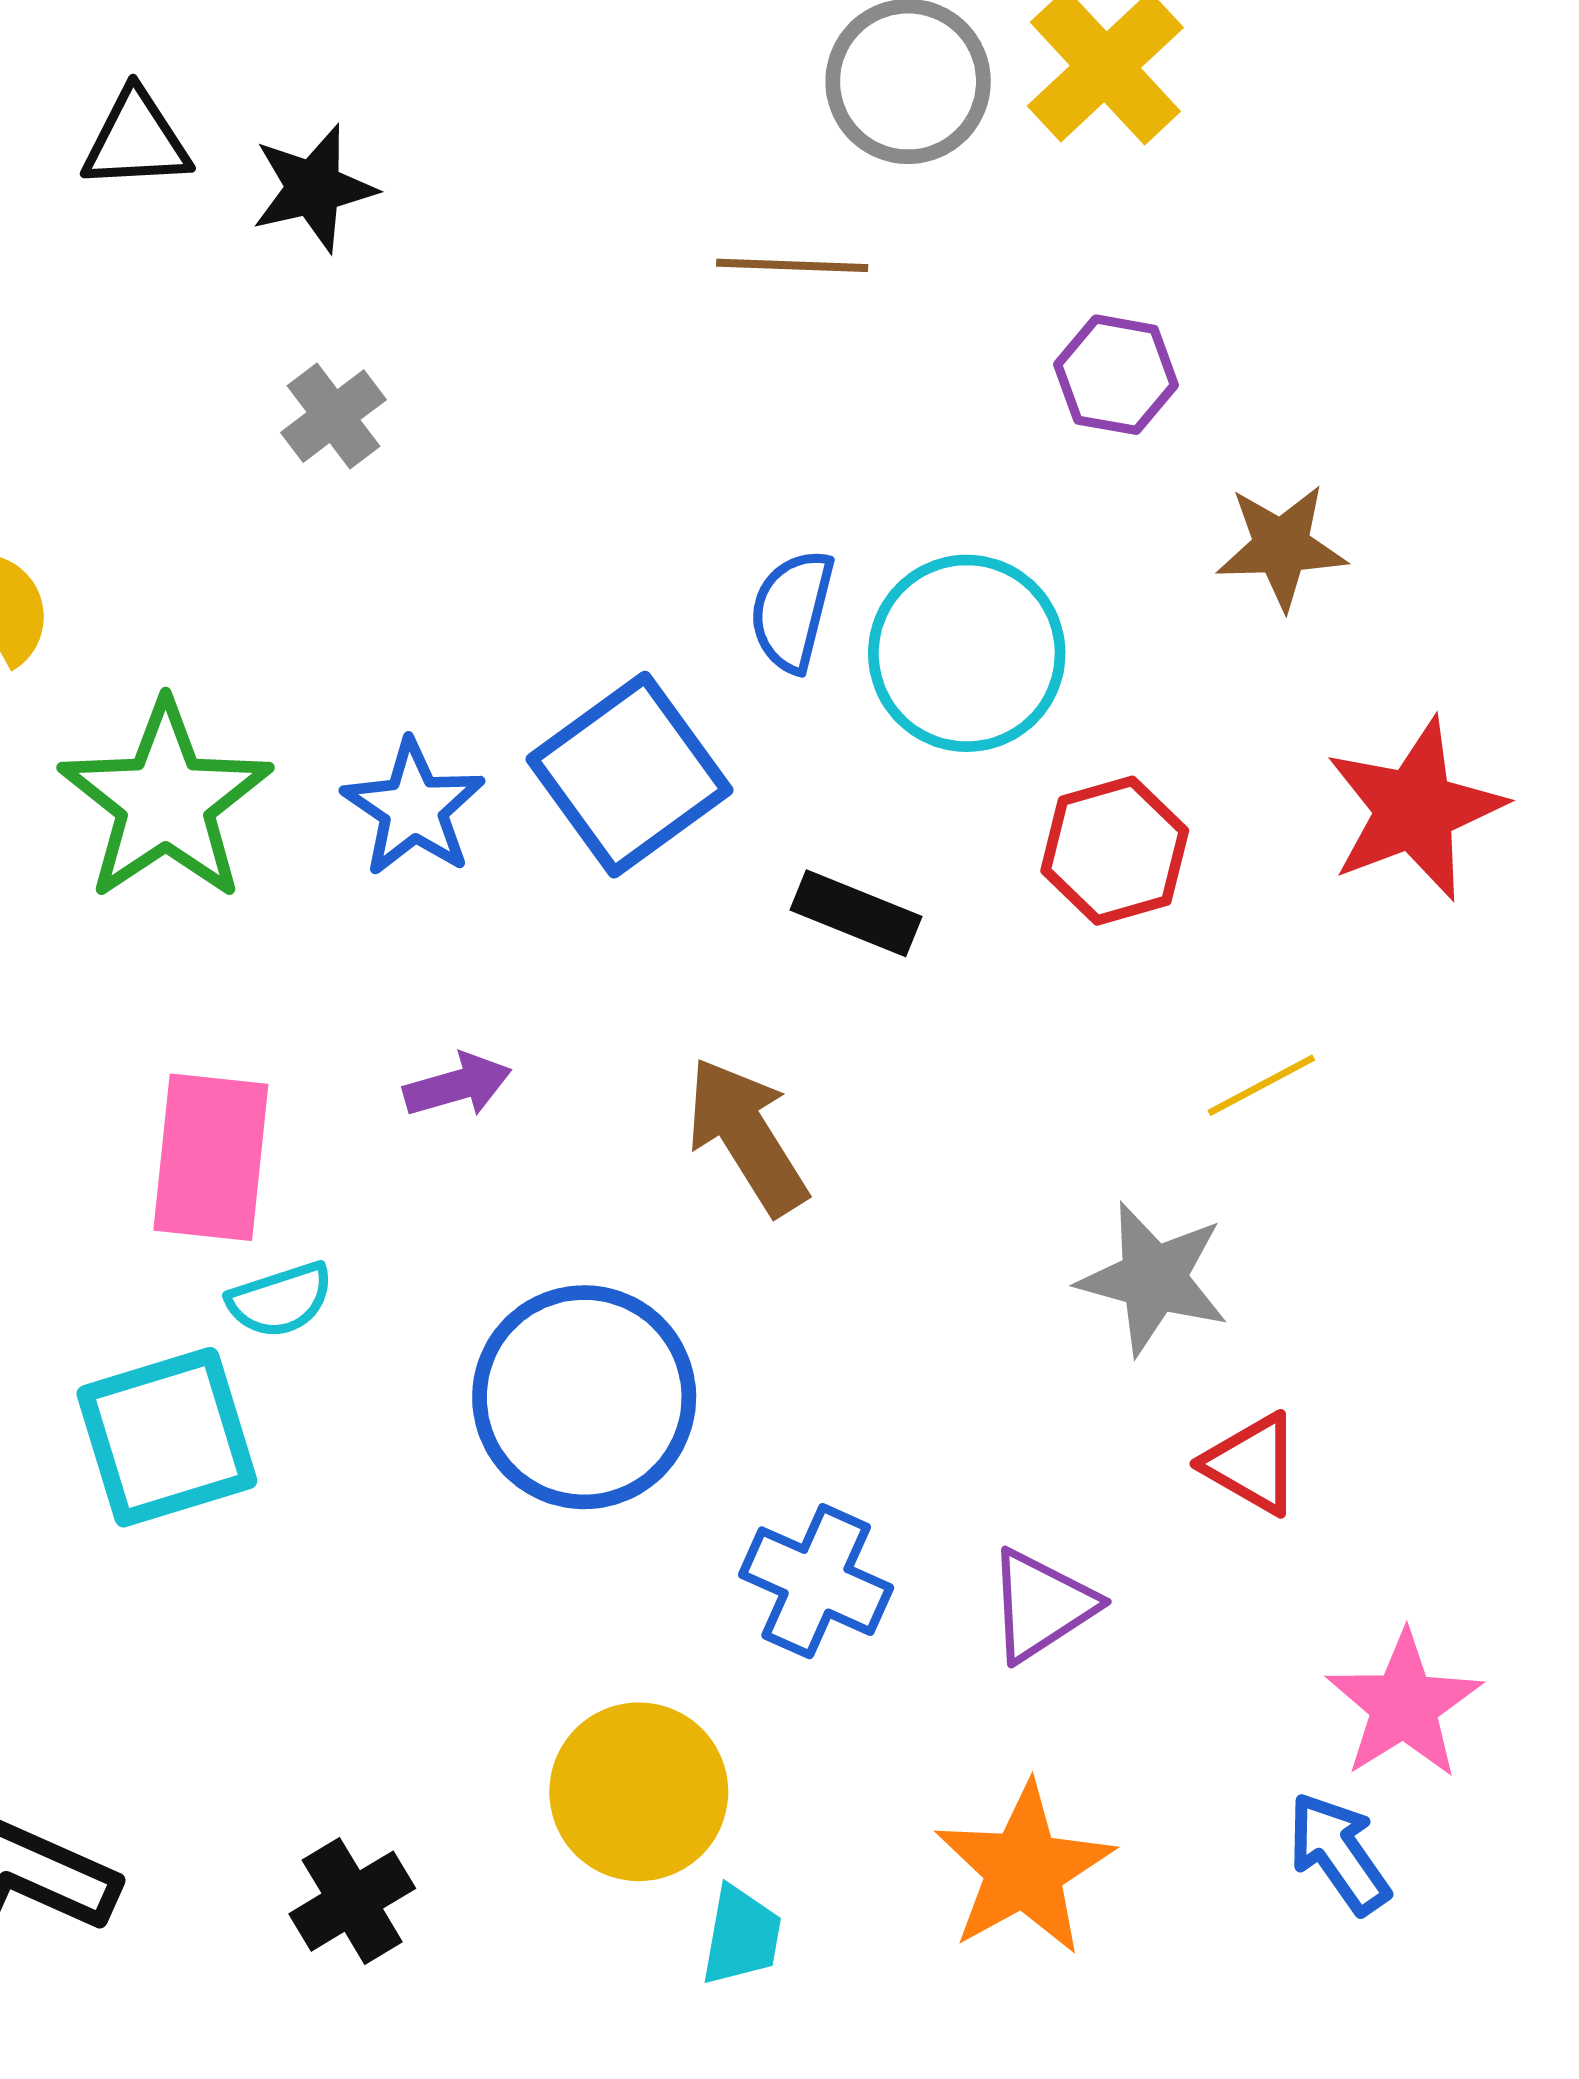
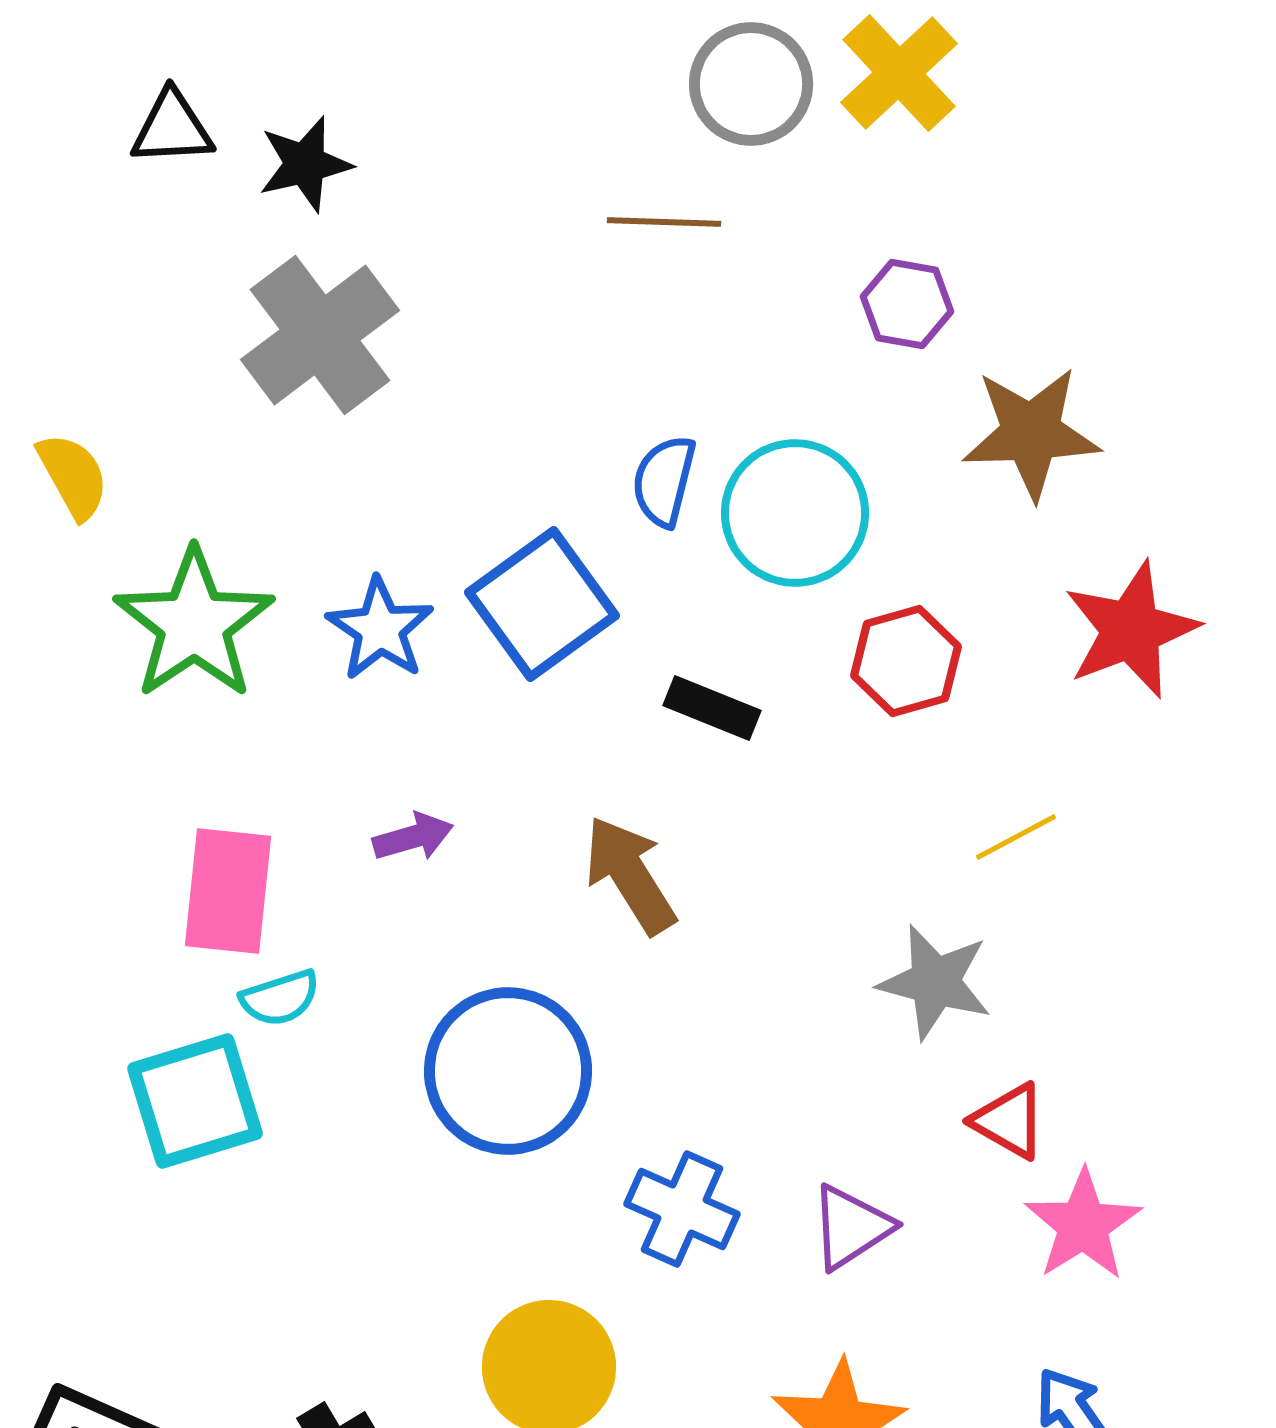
gray cross: (334, 416) -> (320, 335), size x2.0
brown star: (1281, 547) -> (1031, 433), size x1.4
pink star: (1404, 1705) -> (1083, 1225), moved

